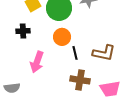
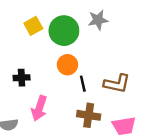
black cross: (23, 31) -> (22, 78), moved
pink arrow: (37, 62) -> (39, 108), moved

